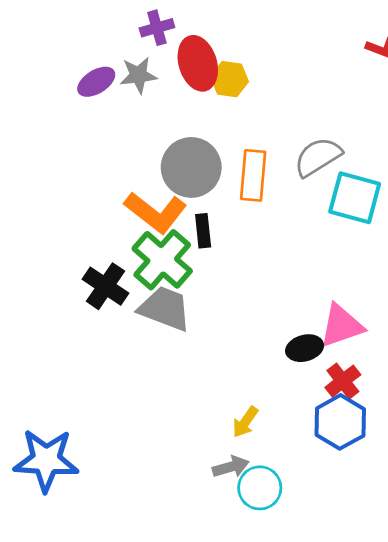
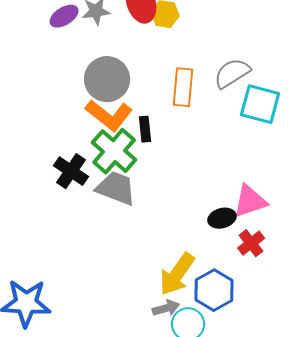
gray circle: (191, 167) -> (107, 79), moved
yellow arrow: (245, 422) -> (177, 274), size x1.8
blue hexagon: (340, 422) -> (214, 290), moved

